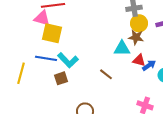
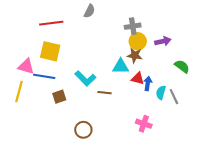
pink triangle: (42, 18) -> (26, 66), moved
cyan L-shape: (68, 60) -> (85, 78), moved
blue arrow: (149, 65) -> (148, 83), turned -48
brown line: (106, 74) -> (105, 93), turned -32

